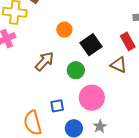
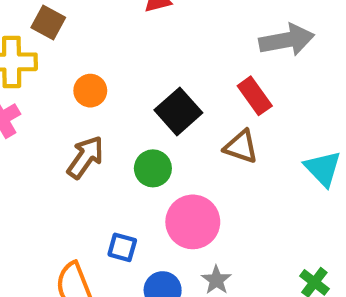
orange circle: (64, 30) -> (90, 91), moved
blue square: (57, 106) -> (122, 247), turned 32

